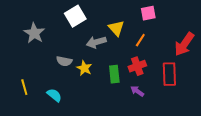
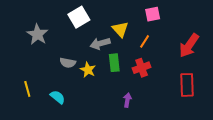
green rectangle: (114, 74) -> (114, 63), moved
red rectangle: (169, 74) -> (187, 85), moved
purple arrow: (137, 91) -> (127, 100), moved, turned 64

